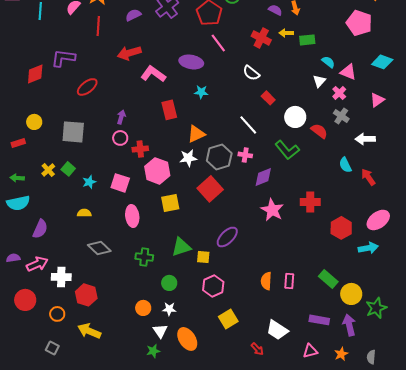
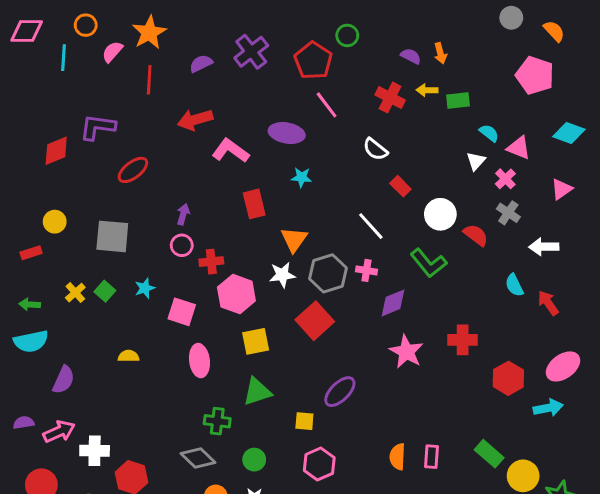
orange triangle: (196, 134) -> (294, 239), turned -30
cyan star: (89, 182) -> (145, 288), moved
green triangle: (181, 247) -> (257, 392), moved
gray diamond: (99, 248) -> (198, 458), moved

